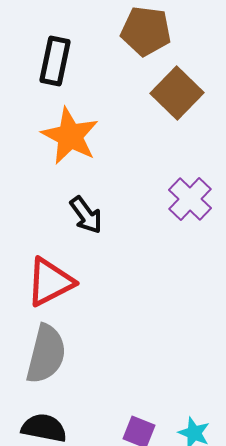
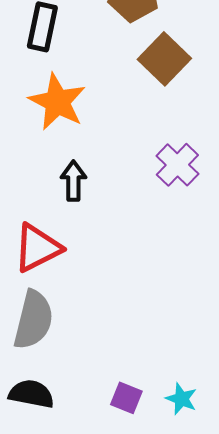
black arrow: (86, 215) -> (73, 181), turned -144

